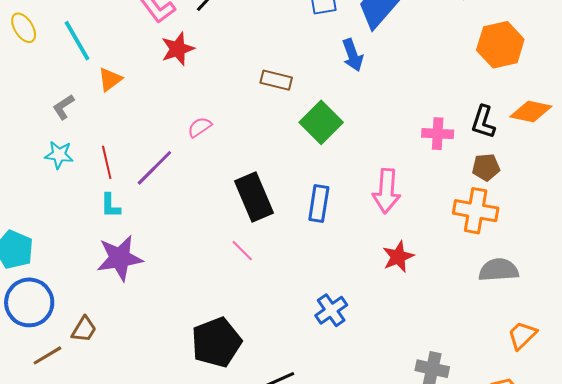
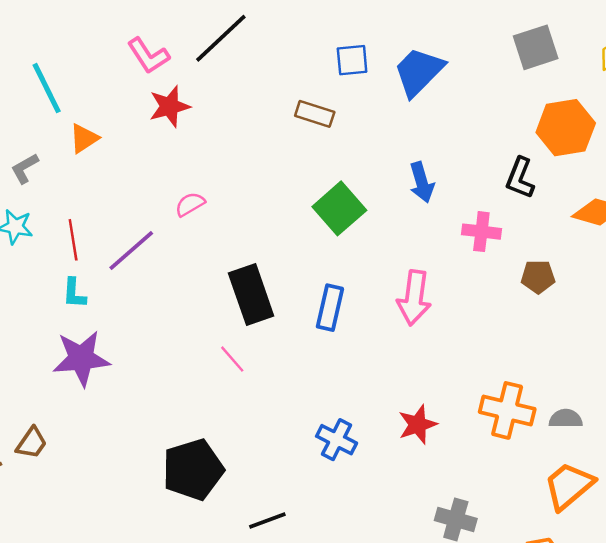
blue arrow: (353, 55) -> (422, 182), moved
brown rectangle: (276, 80) -> (315, 114), moved
black L-shape: (483, 122) -> (520, 178), moved
orange cross: (476, 211) -> (507, 410), moved
red star: (398, 257) -> (418, 425), moved
gray semicircle: (499, 270) -> (566, 419), moved, size x0.7
blue cross: (331, 310) -> (337, 440), turned -32
orange trapezoid: (522, 335) -> (569, 486), size x1.4

